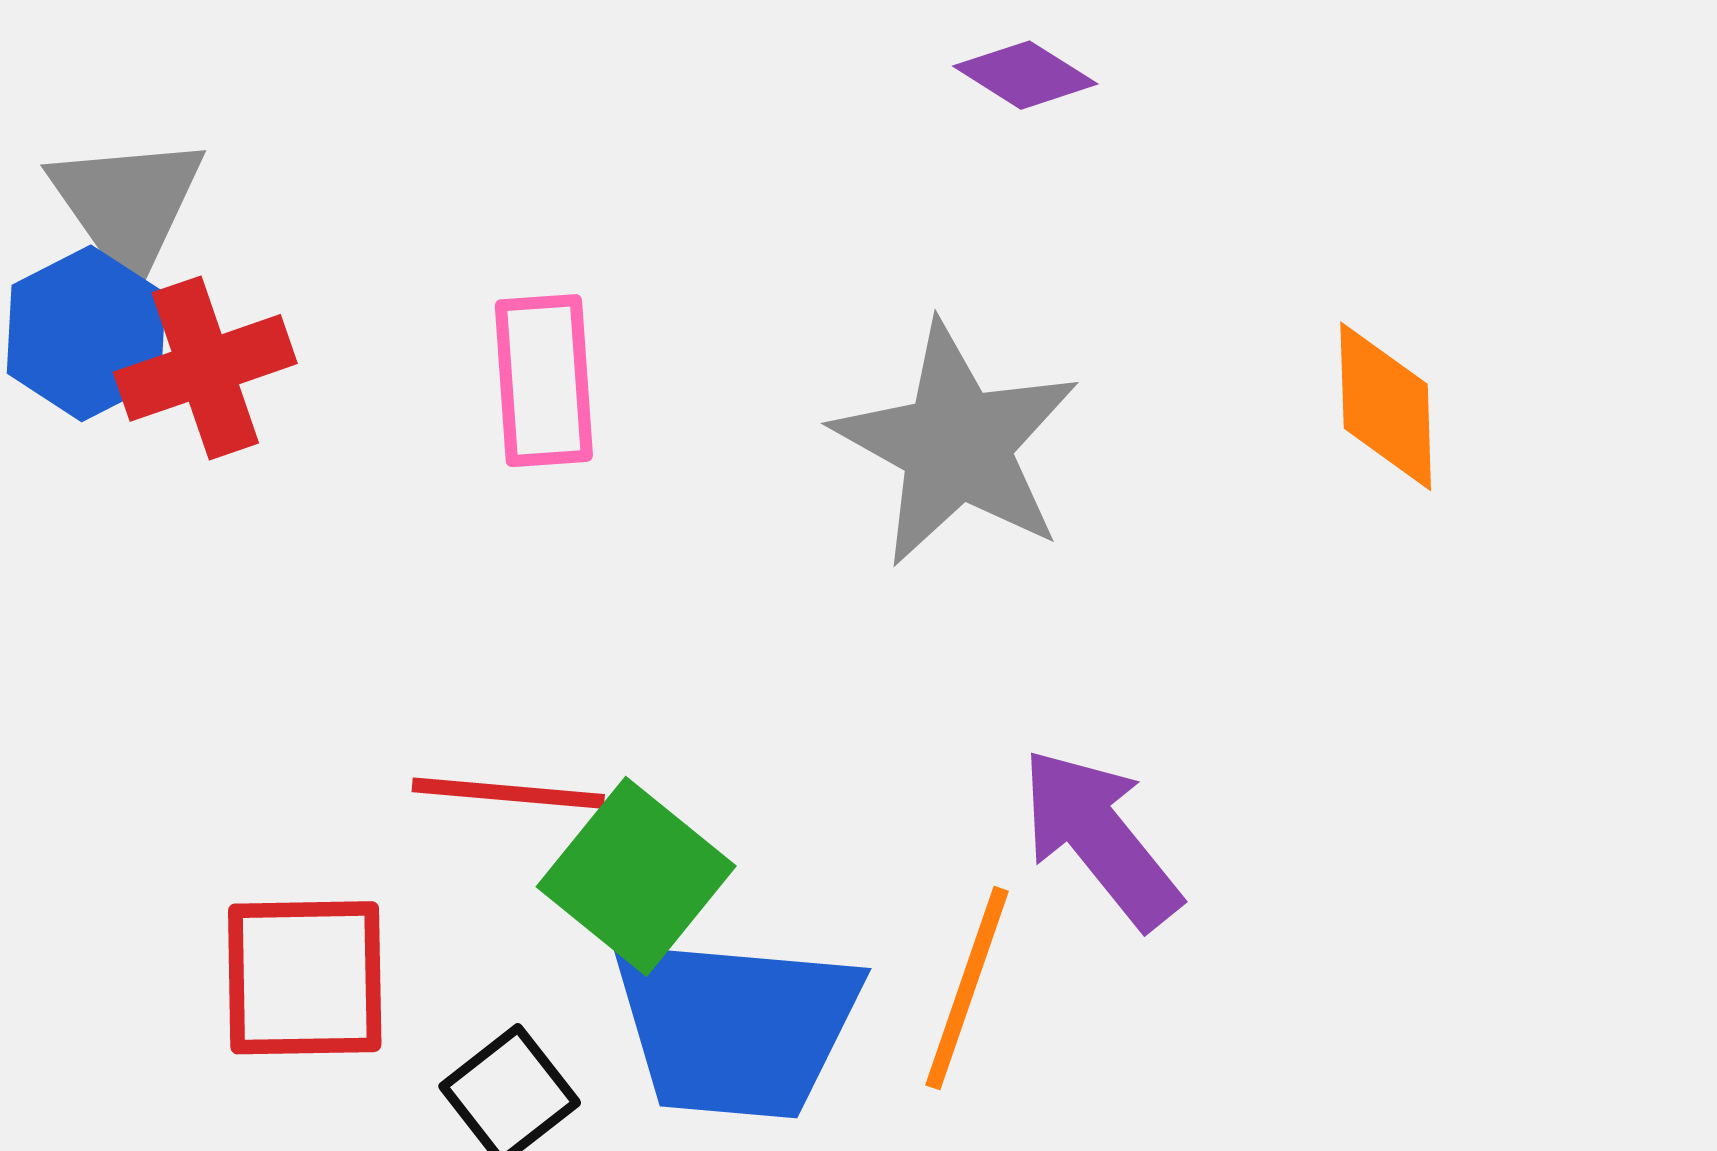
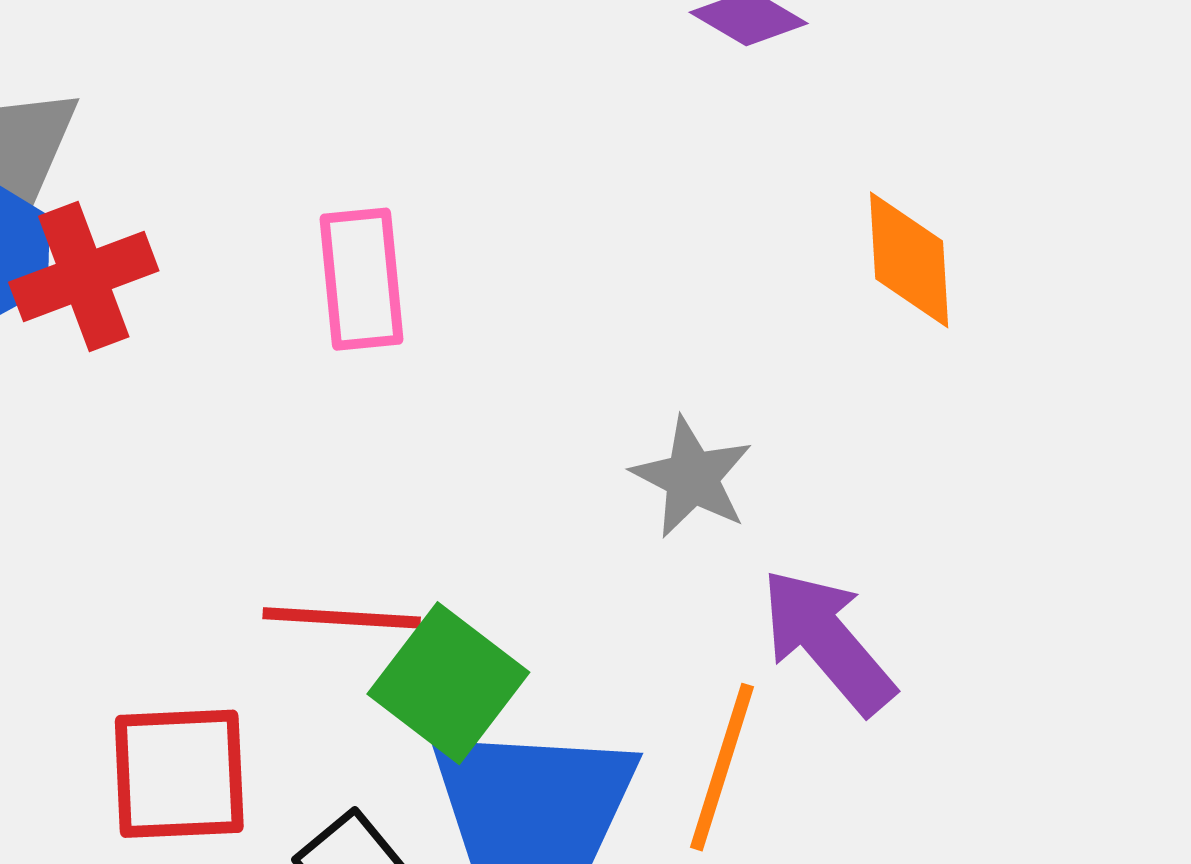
orange diamond: (1386, 406) -> (909, 260), moved
gray star: (956, 445) -> (692, 478), moved, size x0.6

